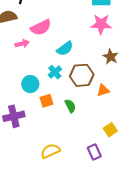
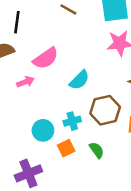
cyan cross: (55, 72) -> (72, 121), moved, turned 32

